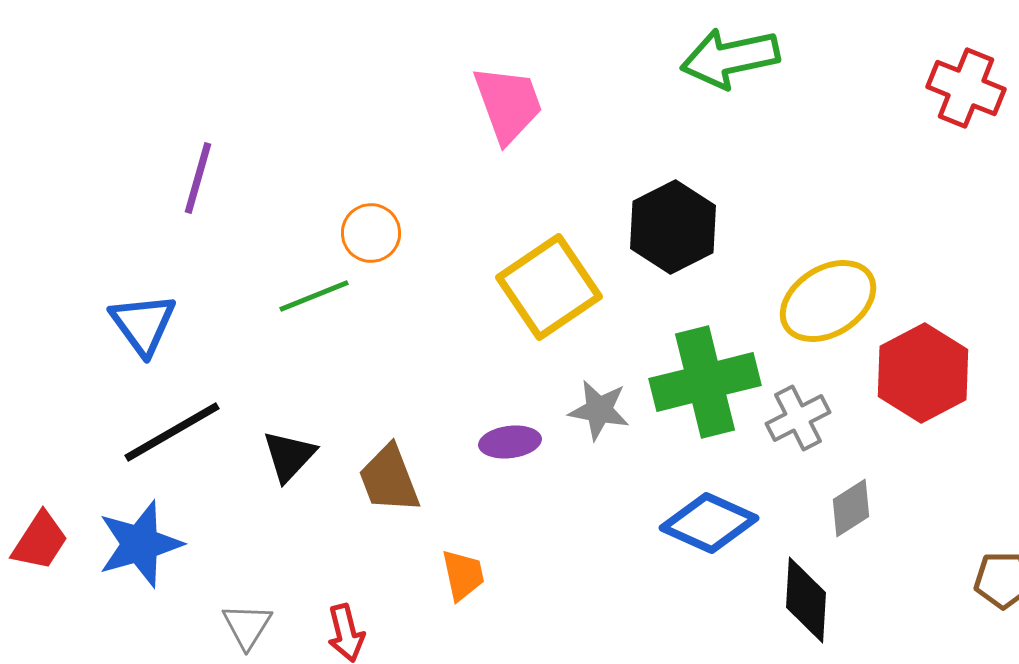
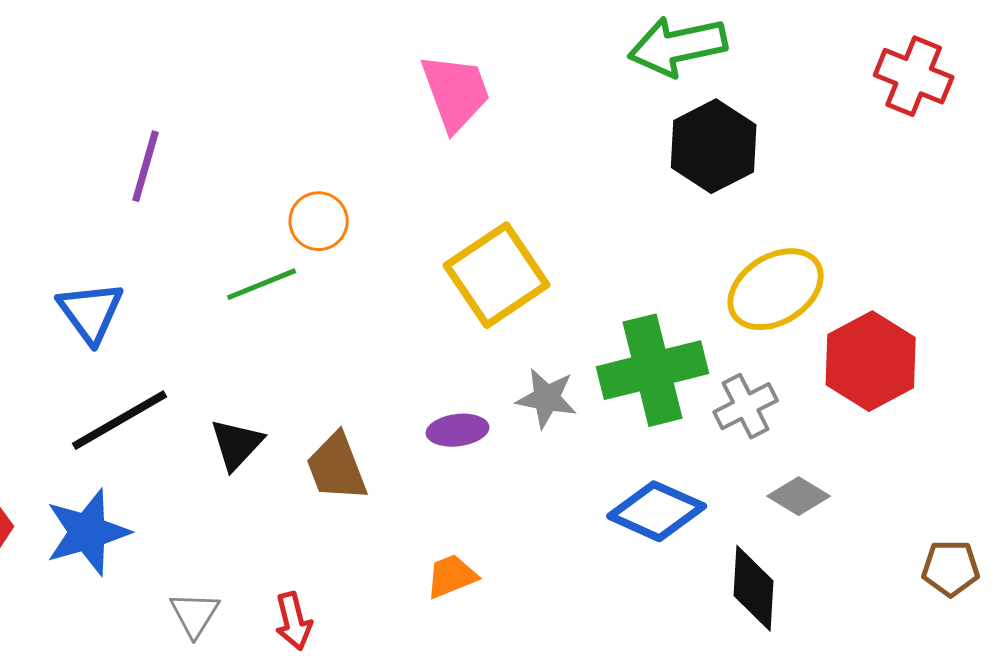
black hexagon: (673, 227) -> (714, 146), moved
gray diamond: (851, 508) -> (799, 496), turned 64
orange trapezoid: (463, 575) -> (452, 576), moved, turned -100

